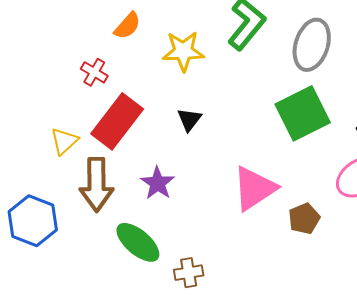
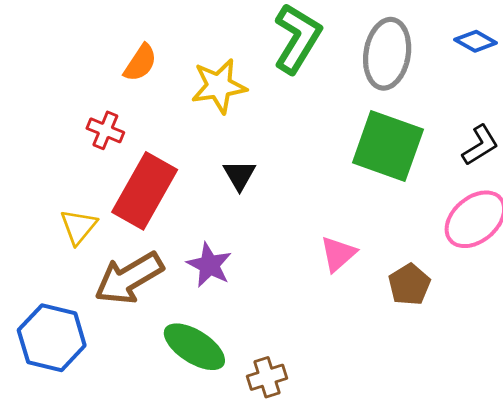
green square: (303, 113) -> (388, 146), turned -36
brown arrow: (96, 185) -> (129, 278), turned 68
pink triangle: (254, 188) -> (338, 254), size x0.6

